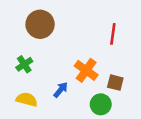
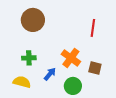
green cross: (24, 64) -> (29, 58), moved, turned 32
green circle: (101, 104) -> (73, 86), moved

